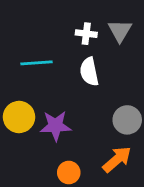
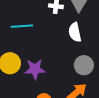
white semicircle: (89, 72) -> (75, 32), moved

